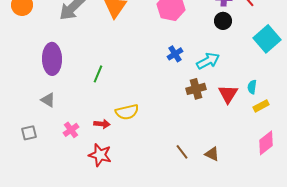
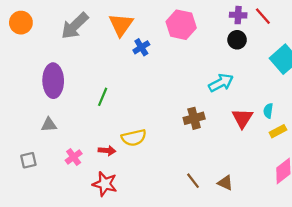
blue cross: (175, 54) -> (141, 47), moved
brown cross: (196, 89) -> (194, 118), moved
gray triangle: (48, 100) -> (49, 125), turned -35

